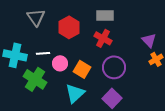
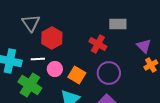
gray rectangle: (105, 15) -> (118, 24), moved
red hexagon: (69, 27) -> (52, 38), moved

